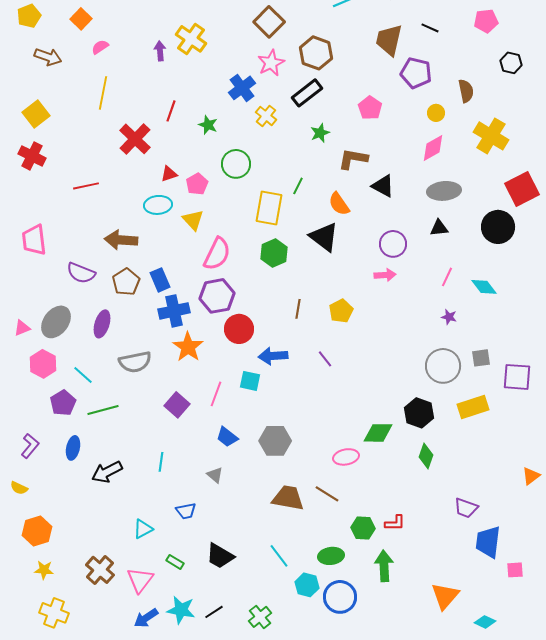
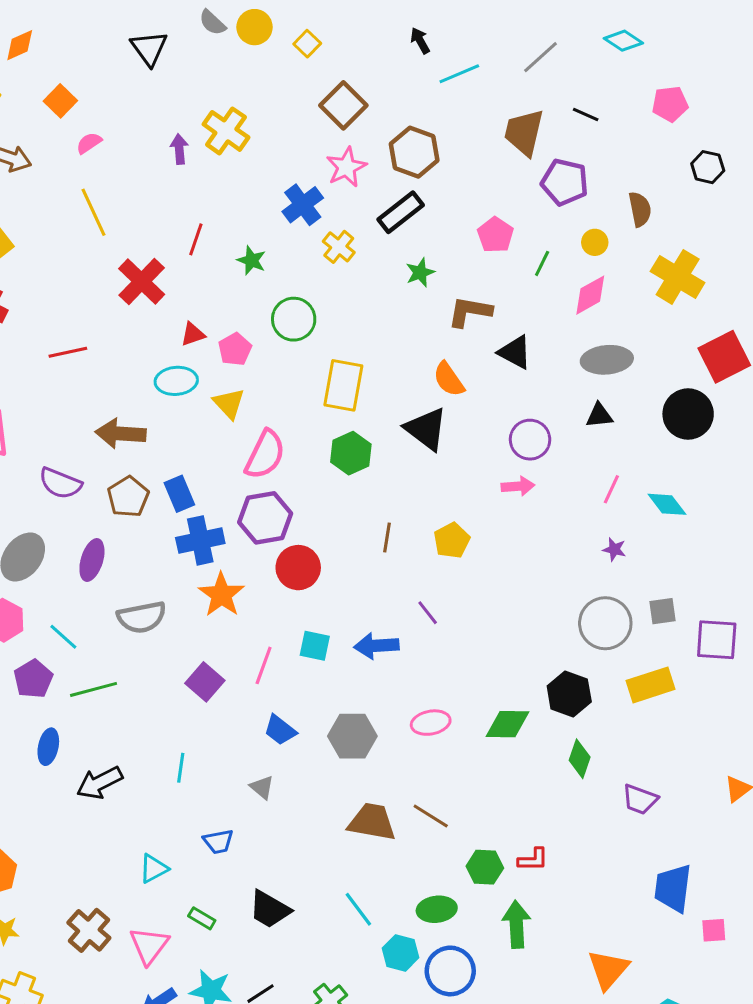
yellow line: (103, 93) -> (93, 212), turned -36
green line: (298, 186) -> (542, 263), moved
blue arrow: (273, 356) -> (376, 646), moved
pink ellipse: (346, 457) -> (431, 723), moved
purple trapezoid: (466, 508) -> (640, 799), moved

